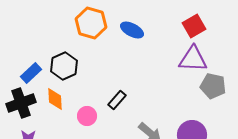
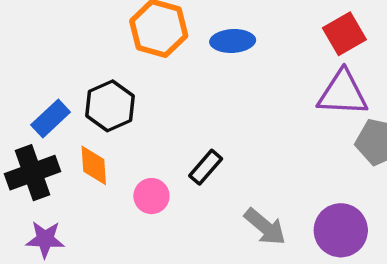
blue ellipse: (132, 30) -> (233, 41), turned -30

